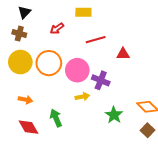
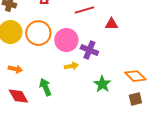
brown square: (147, 130) -> (135, 99), turned 32

